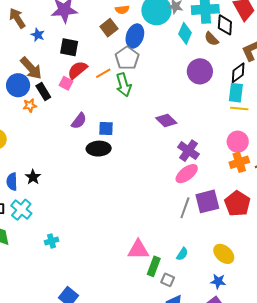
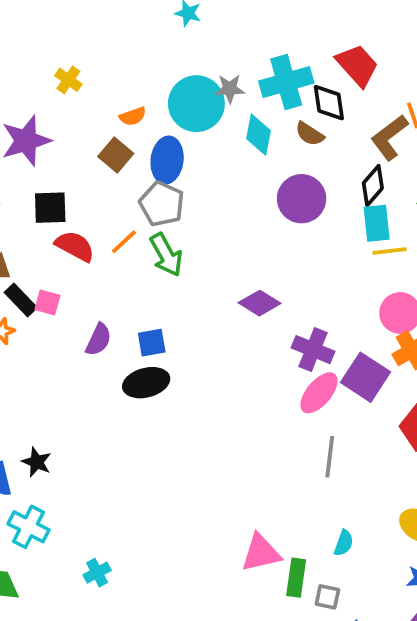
red semicircle: (77, 70) -> (75, 246), turned 80
pink square: (66, 83) -> (47, 302), moved
purple square: (207, 201) -> (366, 377), moved, turned -30

